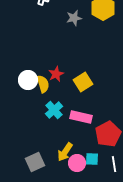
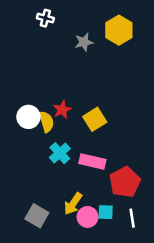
gray square: (35, 162) -> (37, 216), turned -36

